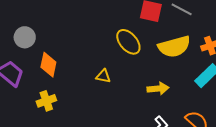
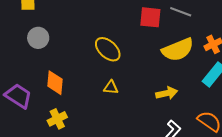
gray circle: (25, 37) -> (38, 38), moved
yellow ellipse: (128, 42) -> (108, 49), moved

